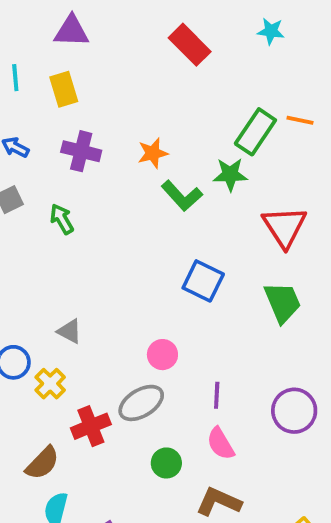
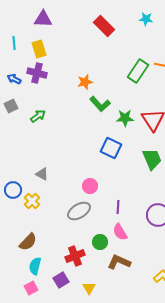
purple cross: (81, 151) -> (37, 73), moved
green star: (230, 174) -> (125, 118), moved
green arrow: (62, 219) -> (38, 116), turned 84
red cross: (91, 426) -> (75, 256), moved
green circle: (166, 463) -> (100, 242), moved

